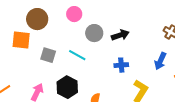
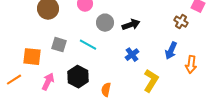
orange square: (21, 40) -> (32, 57), moved
blue cross: (121, 65) -> (132, 55), turned -32

